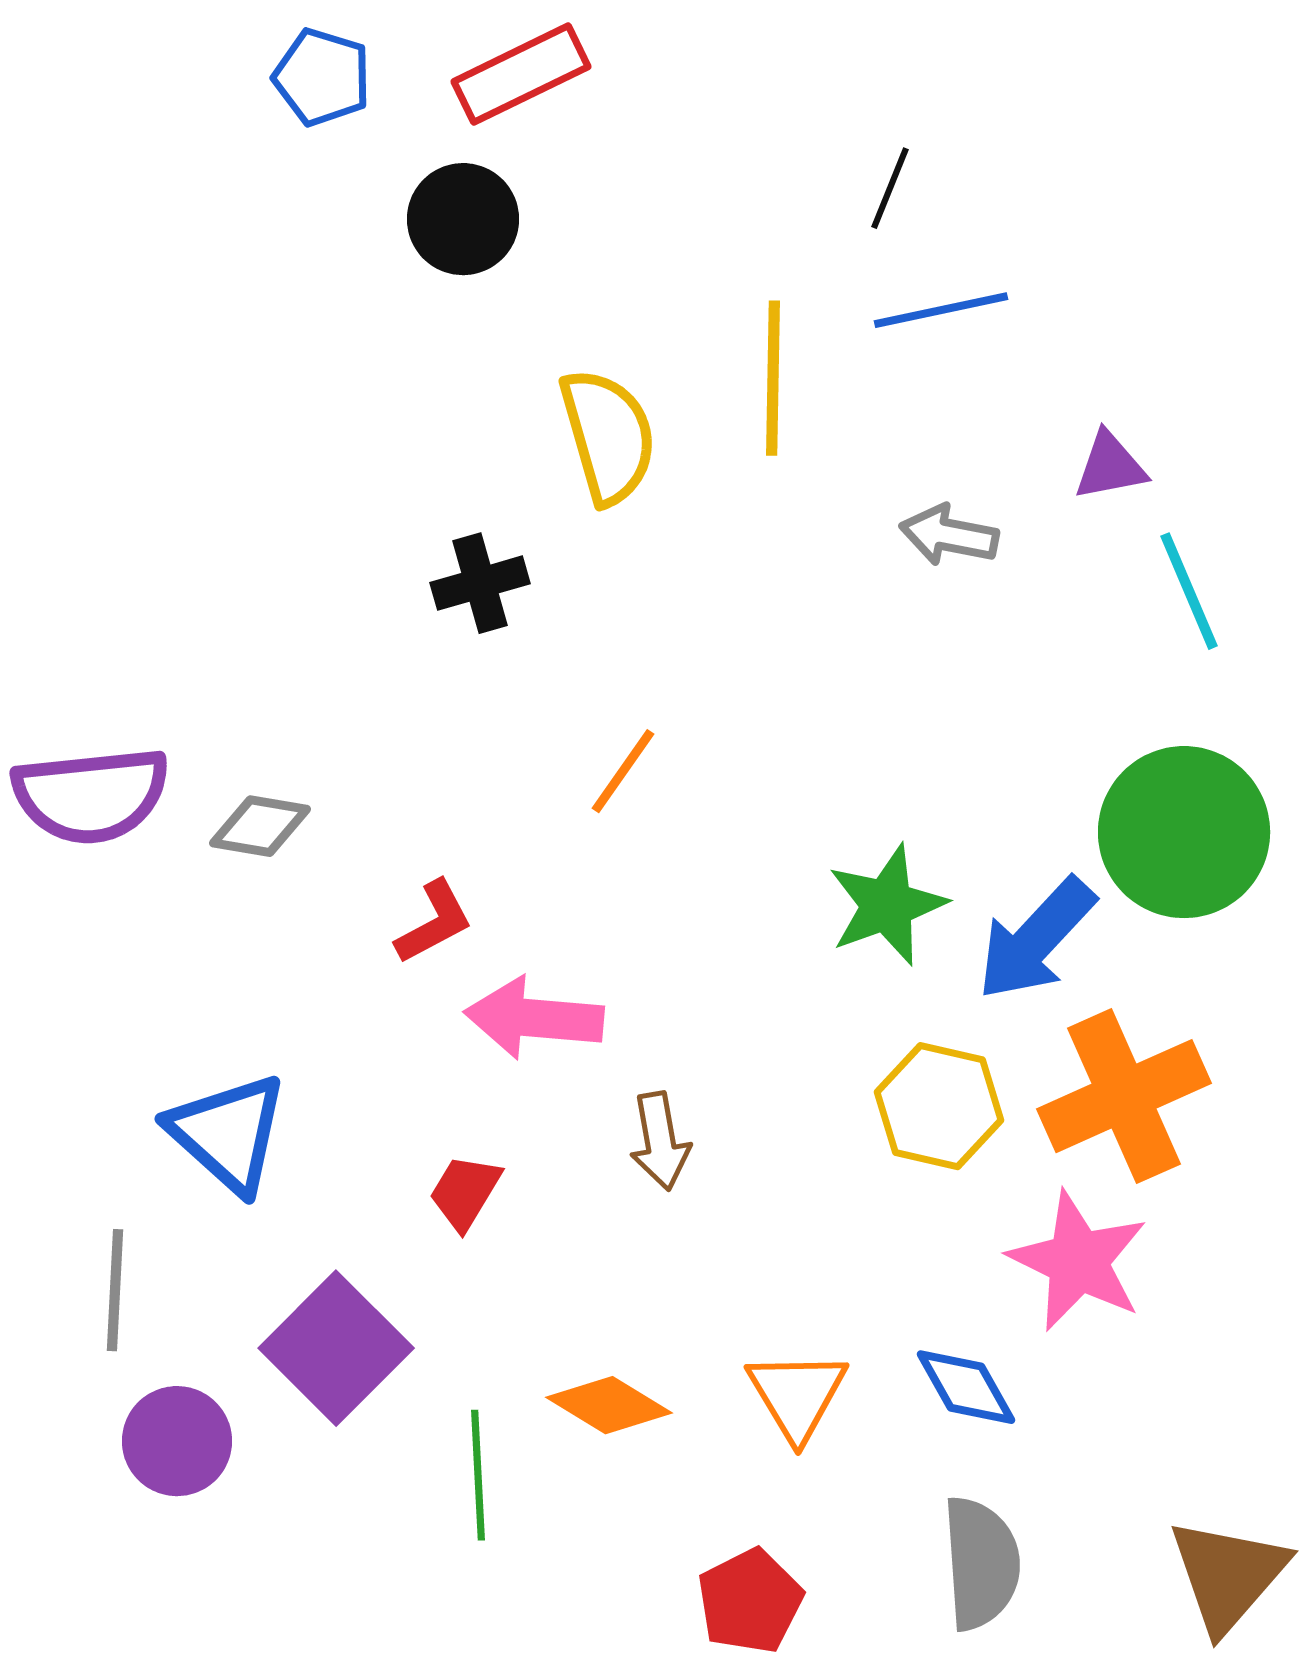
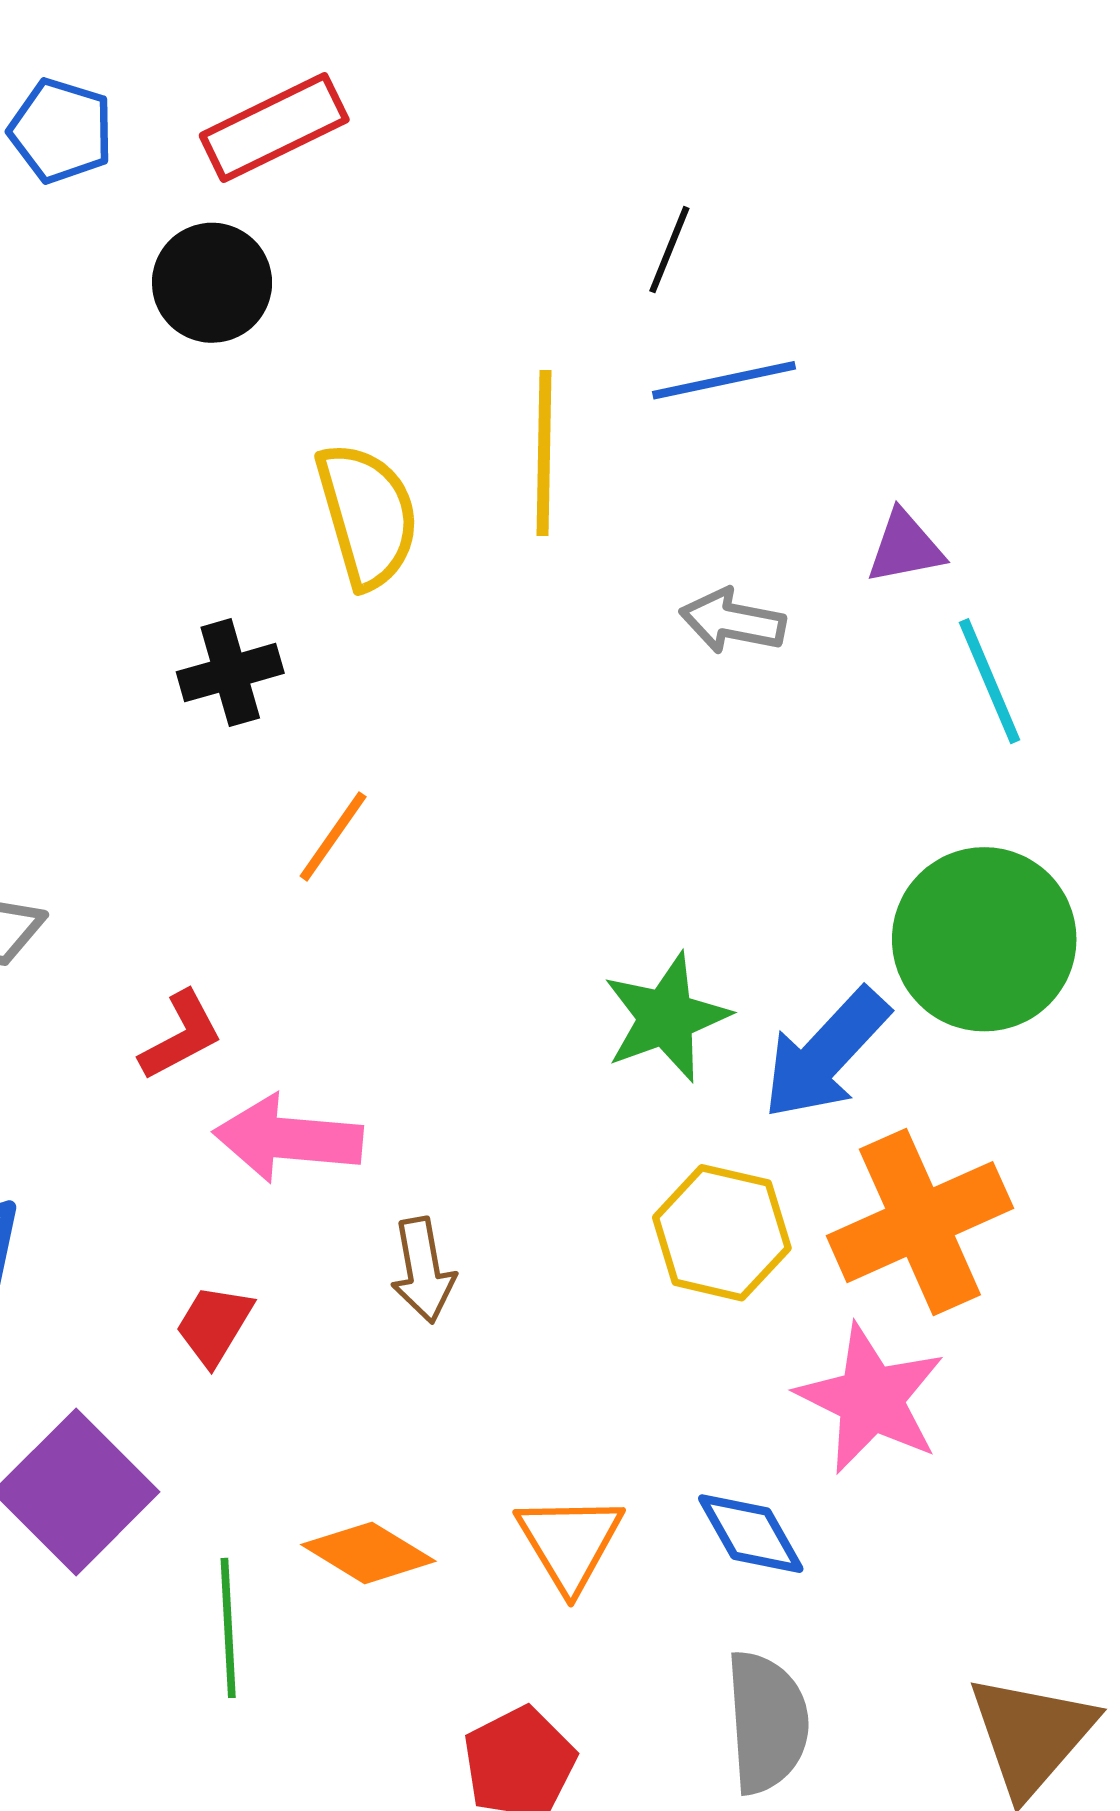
orange line: (623, 771) -> (333, 836), moved

